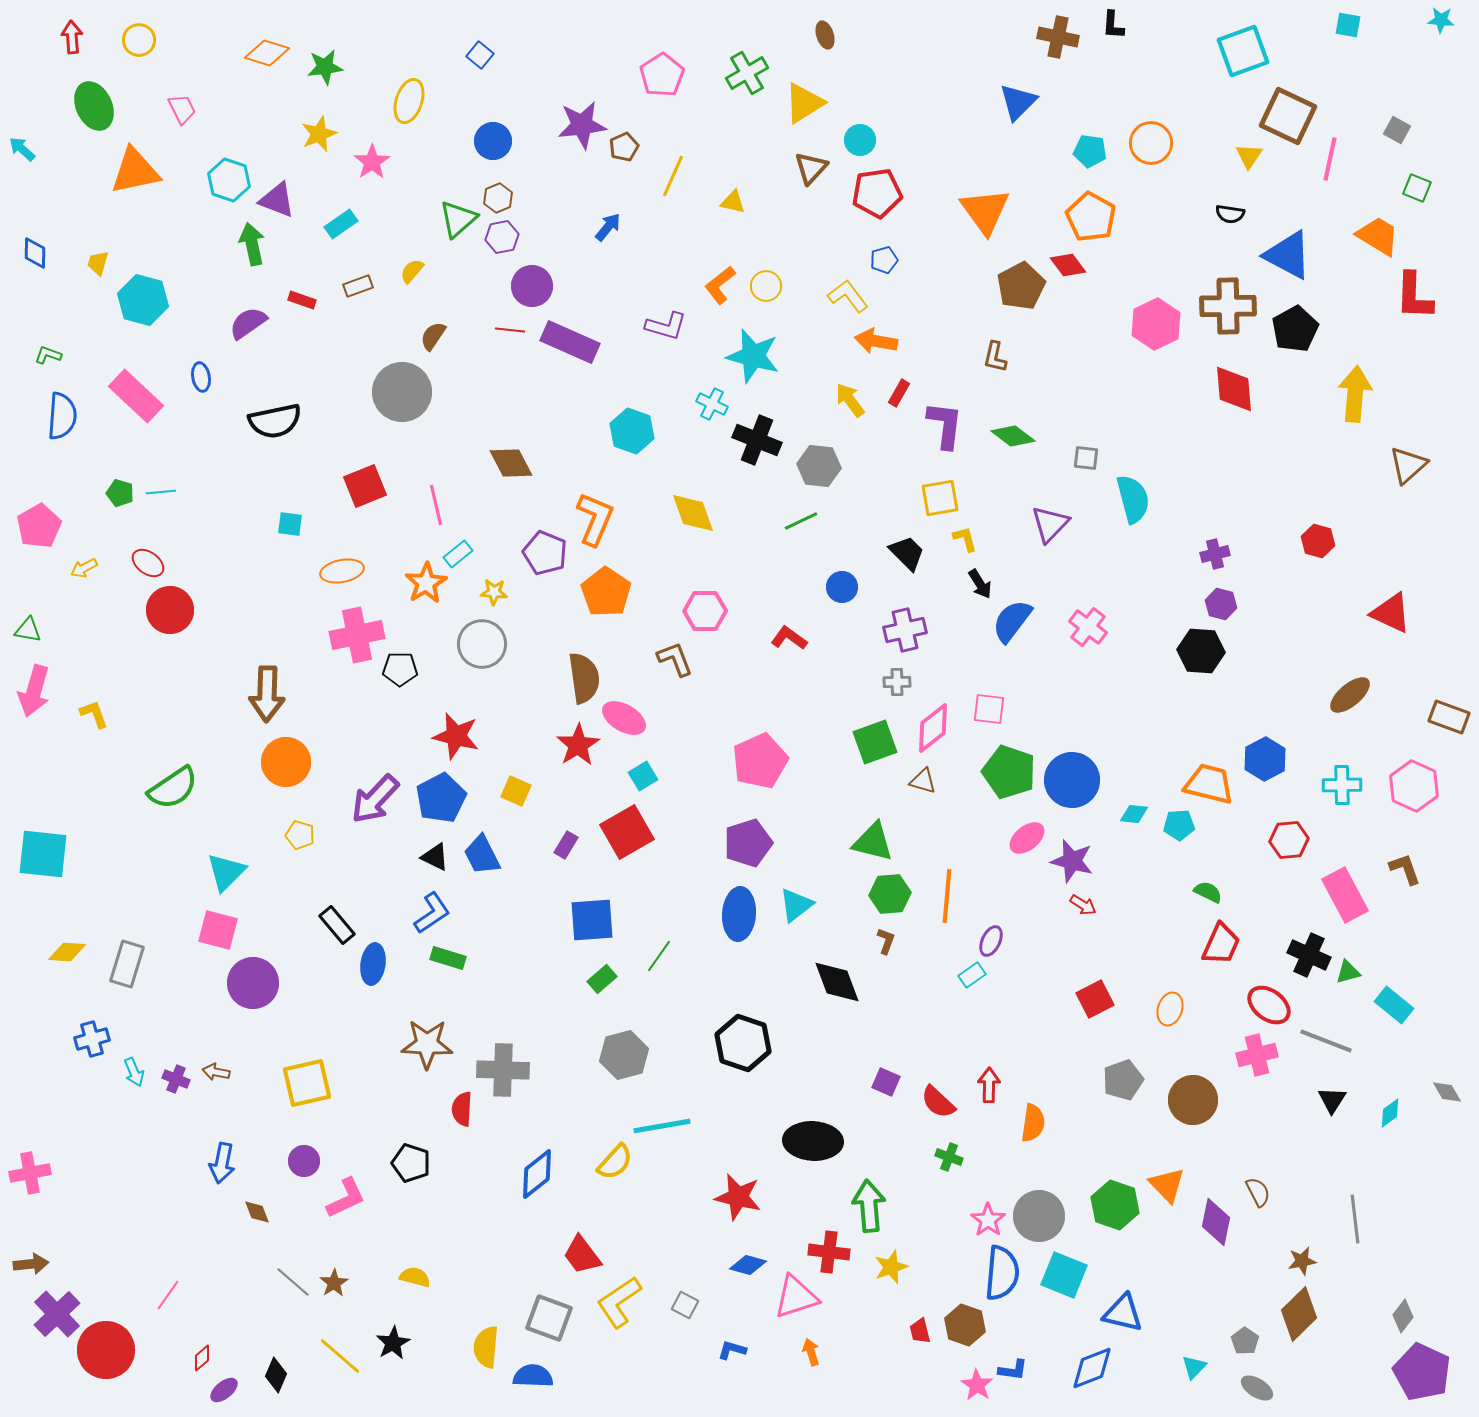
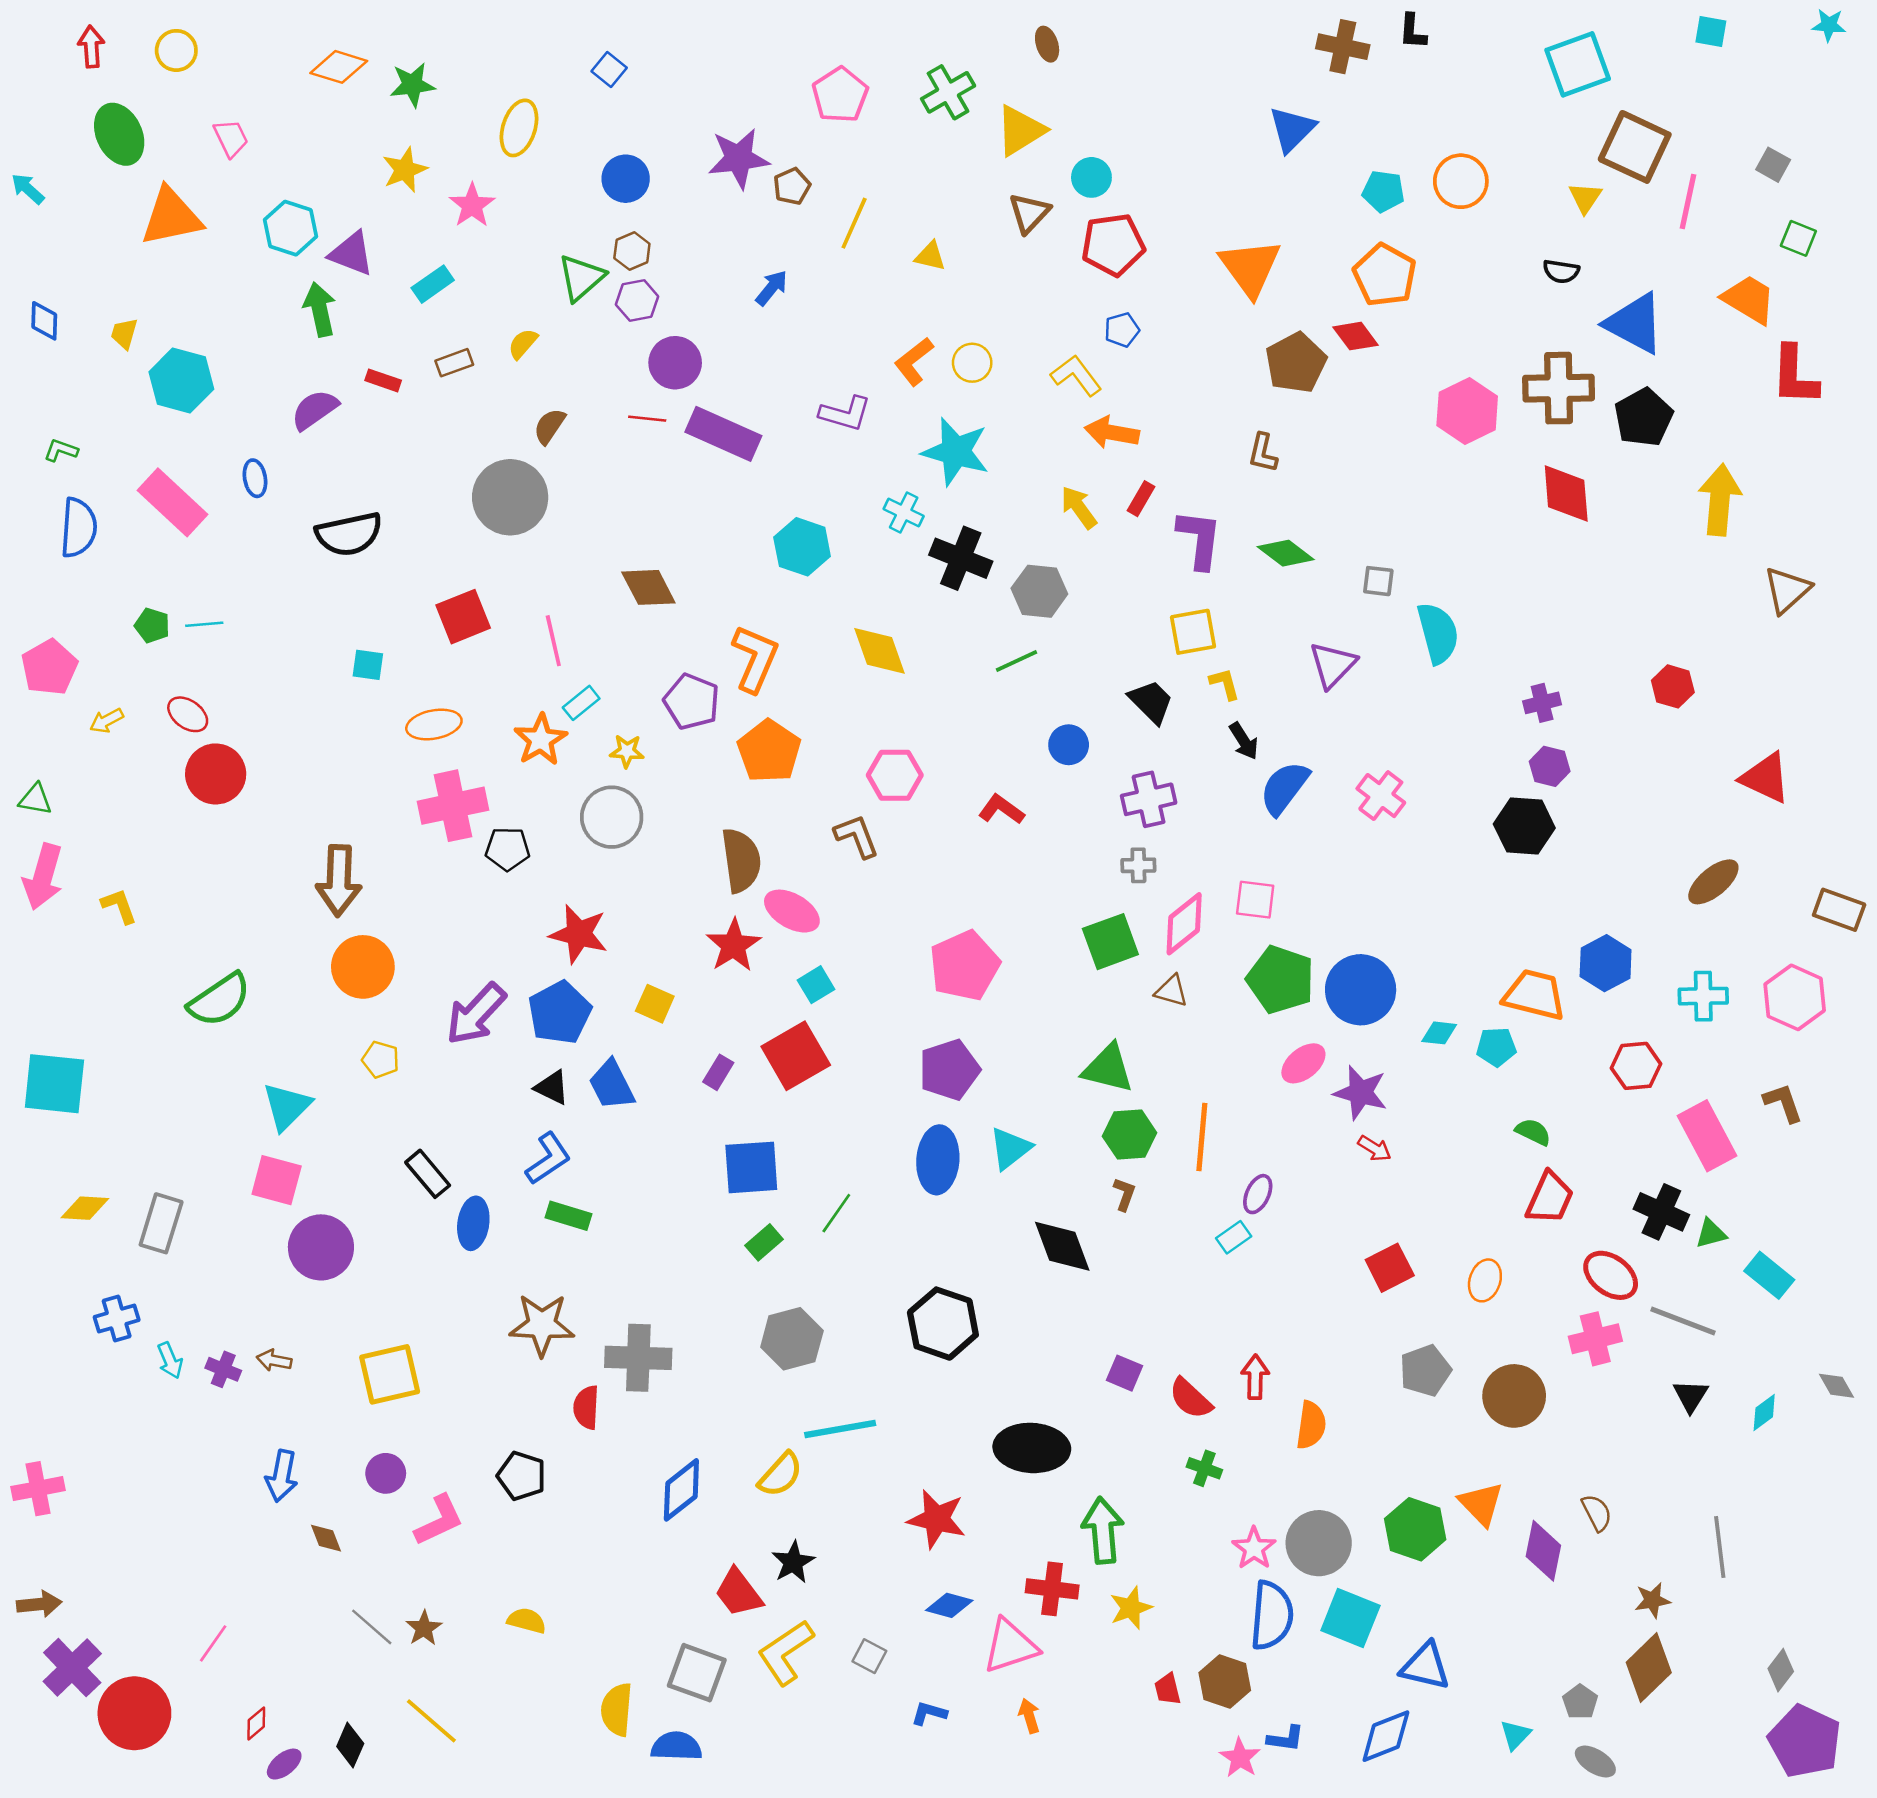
black star: (393, 1343) -> (793, 1562), moved

